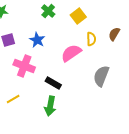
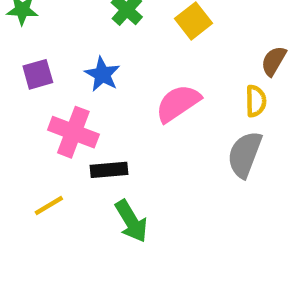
yellow semicircle: (91, 39) -> (256, 101), moved
black rectangle: (53, 83) -> (109, 170), moved, turned -35
green arrow: (50, 106) -> (131, 221), turned -42

